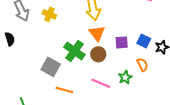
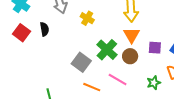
yellow cross: (49, 14) -> (87, 18), moved
pink line: (101, 83) -> (118, 80), moved

